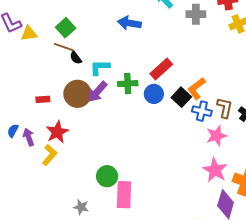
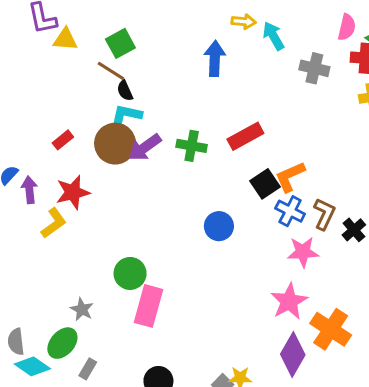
blue arrow: (129, 23) -> (215, 59), turned 70
cyan L-shape: (100, 67) -> (126, 115), moved
blue circle: (154, 94) -> (219, 226), moved
red rectangle: (43, 99) -> (63, 140), turned -48

